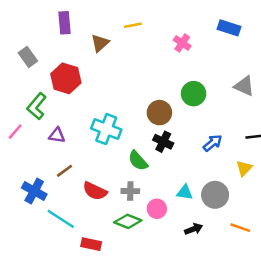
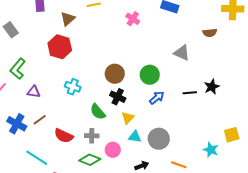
red hexagon: (66, 78) -> (60, 47), moved
green circle: (194, 94) -> (150, 75), moved
cyan cross: (106, 129) -> (73, 87), size x0.7
yellow triangle: (244, 168) -> (128, 118), moved
blue cross: (34, 191) -> (17, 124), moved

